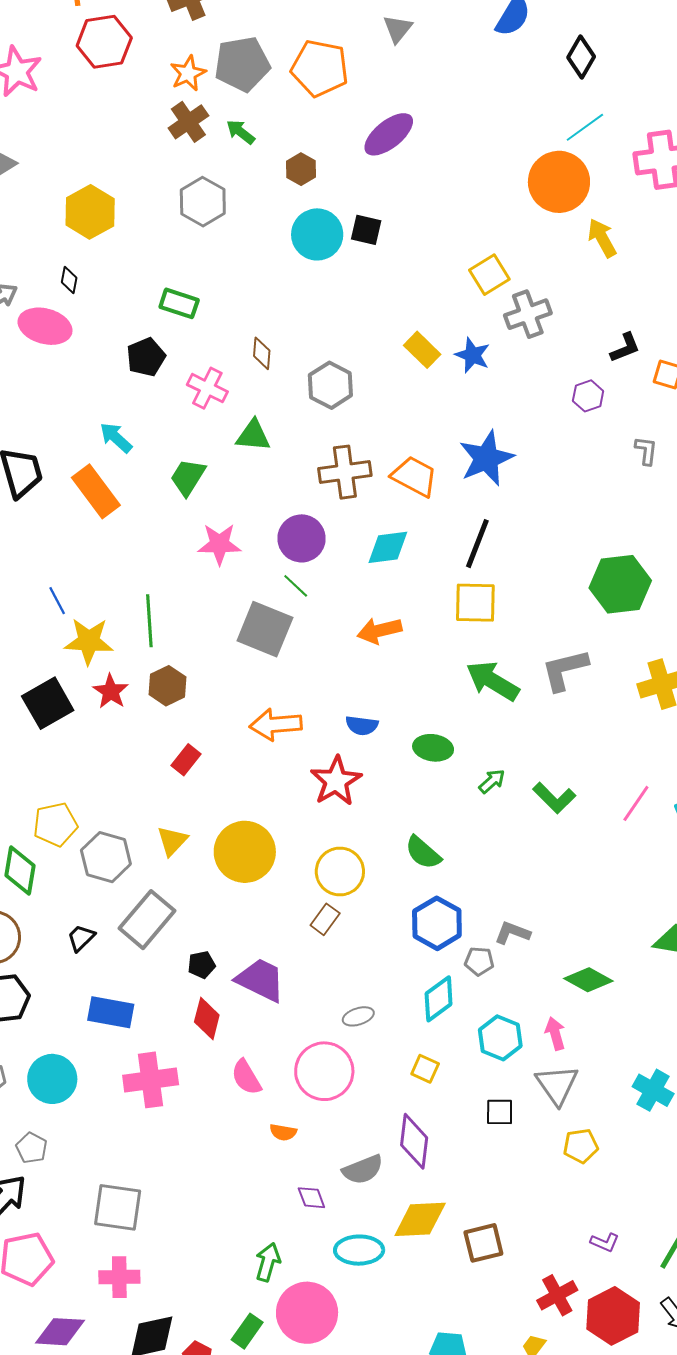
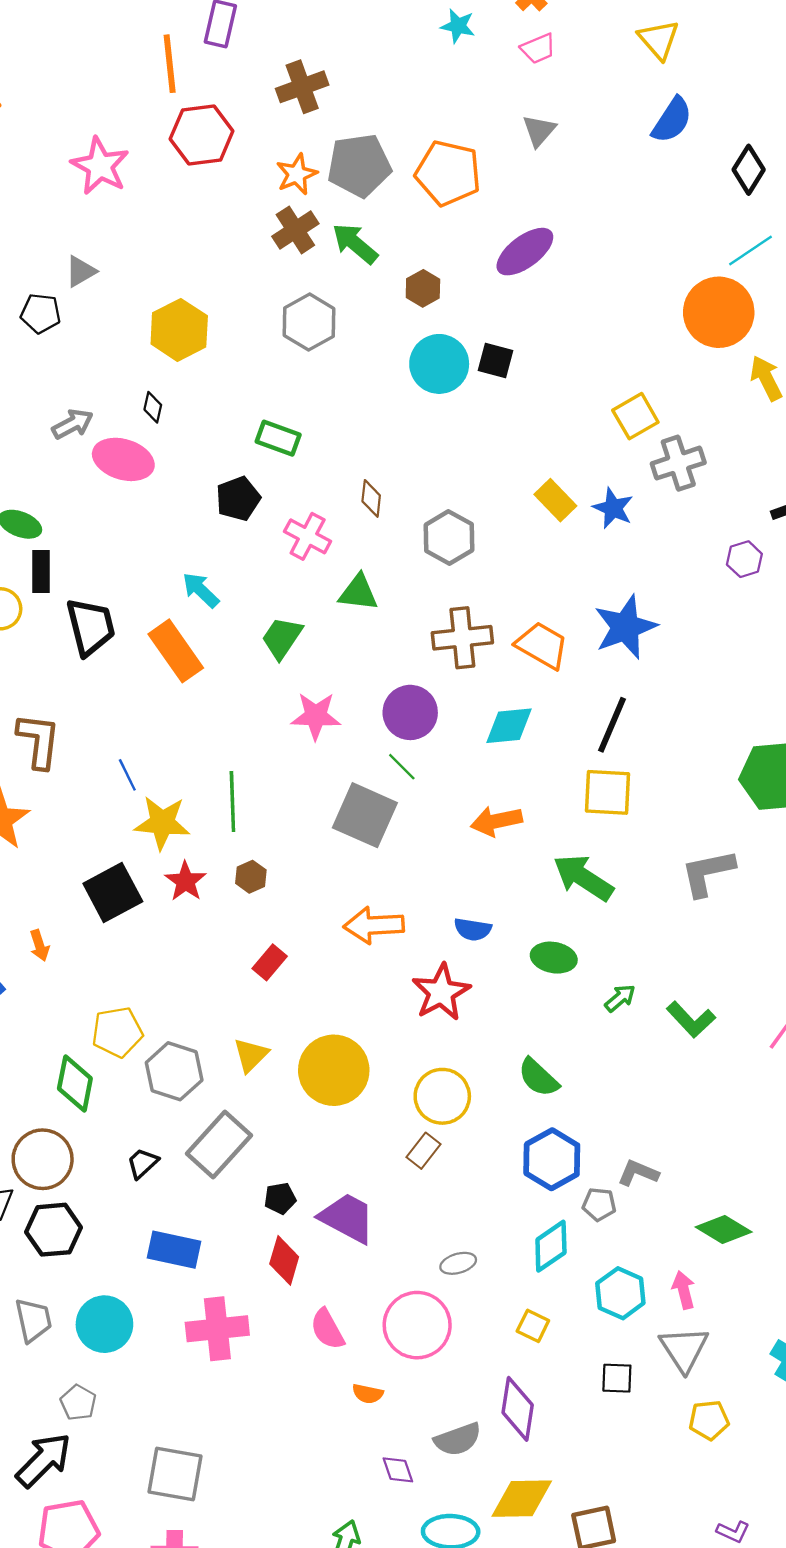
green arrow: (241, 132) -> (355, 243), size x1.4
green arrow: (493, 681) -> (583, 878), moved
brown hexagon: (167, 686) -> (251, 877), size x0.7

